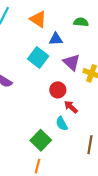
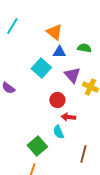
orange triangle: (38, 19) -> (54, 32), moved
green semicircle: (81, 22) -> (84, 48), moved
red arrow: (71, 107) -> (68, 117), turned -40

